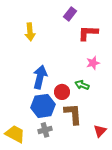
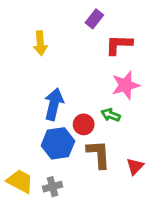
pink star: (93, 63) -> (126, 85), size x1.5
gray cross: (45, 130) -> (53, 187), moved
red triangle: (100, 131) -> (135, 166), moved

